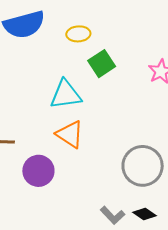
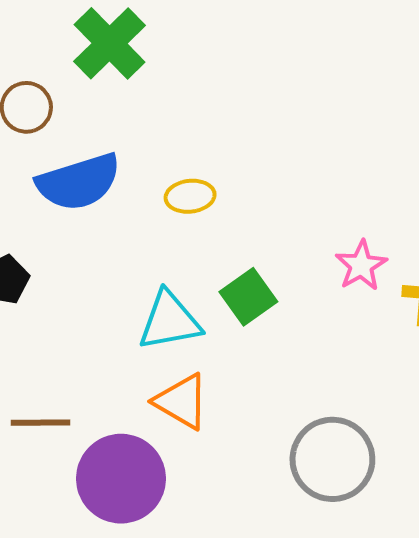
green square: (102, 64) -> (248, 297), moved
purple circle: (38, 171) -> (121, 479), size x1.4

